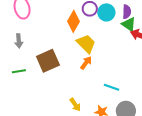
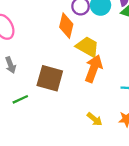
brown square: (48, 61) -> (50, 78), turned -35
orange arrow: (86, 63) -> (94, 69), size x1.6

